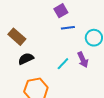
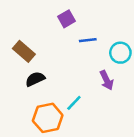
purple square: (61, 11) -> (66, 19), moved
cyan line: (63, 64) -> (74, 103), moved

